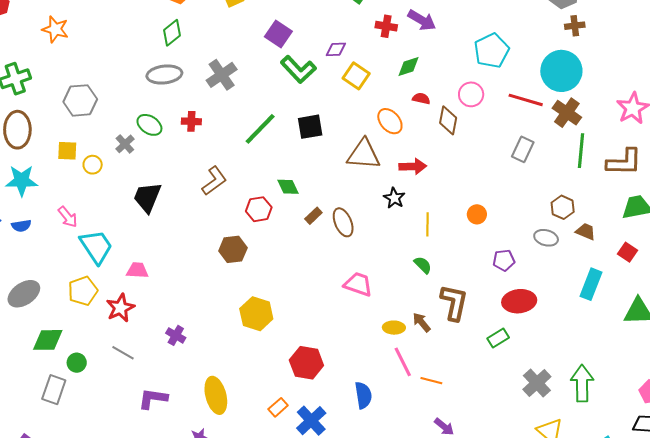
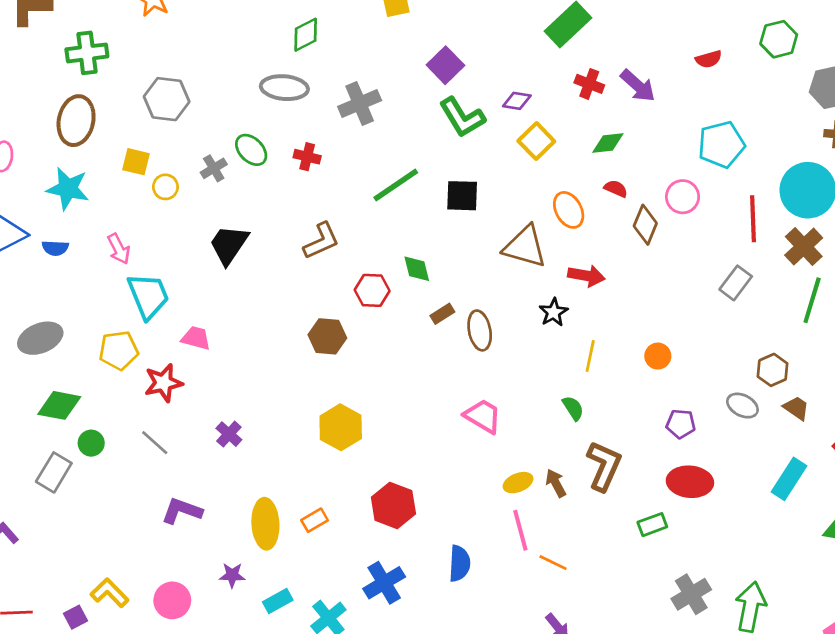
red line: (526, 100) -> (753, 219), turned 60
yellow ellipse: (394, 328) -> (518, 483), turned -35
orange rectangle: (278, 407) -> (315, 520), moved

